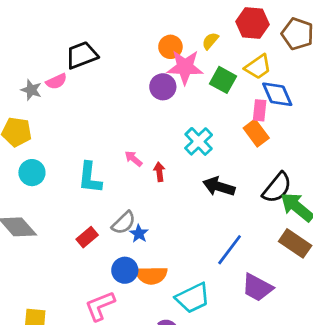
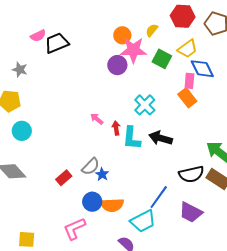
pink semicircle: (56, 81) -> (38, 36), moved
cyan L-shape: (90, 178) -> (132, 138), moved
black semicircle: (277, 188) -> (191, 174), moved, turned 40
blue line: (230, 250) -> (159, 197), moved

